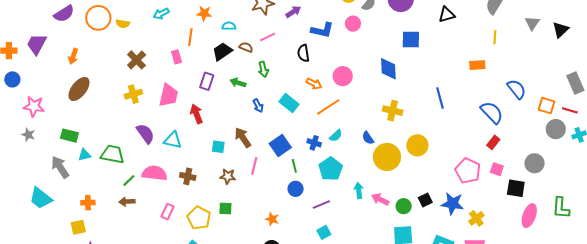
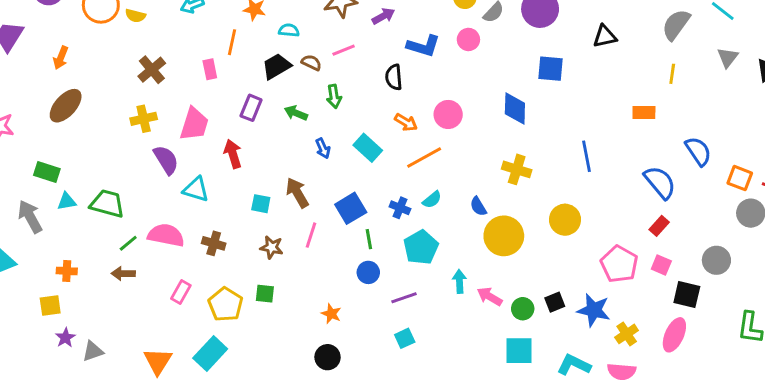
purple semicircle: (145, 134) -> (166, 160), moved
yellow circle: (417, 145) -> (565, 220), moved
pink ellipse: (529, 216) -> (674, 335), moved

